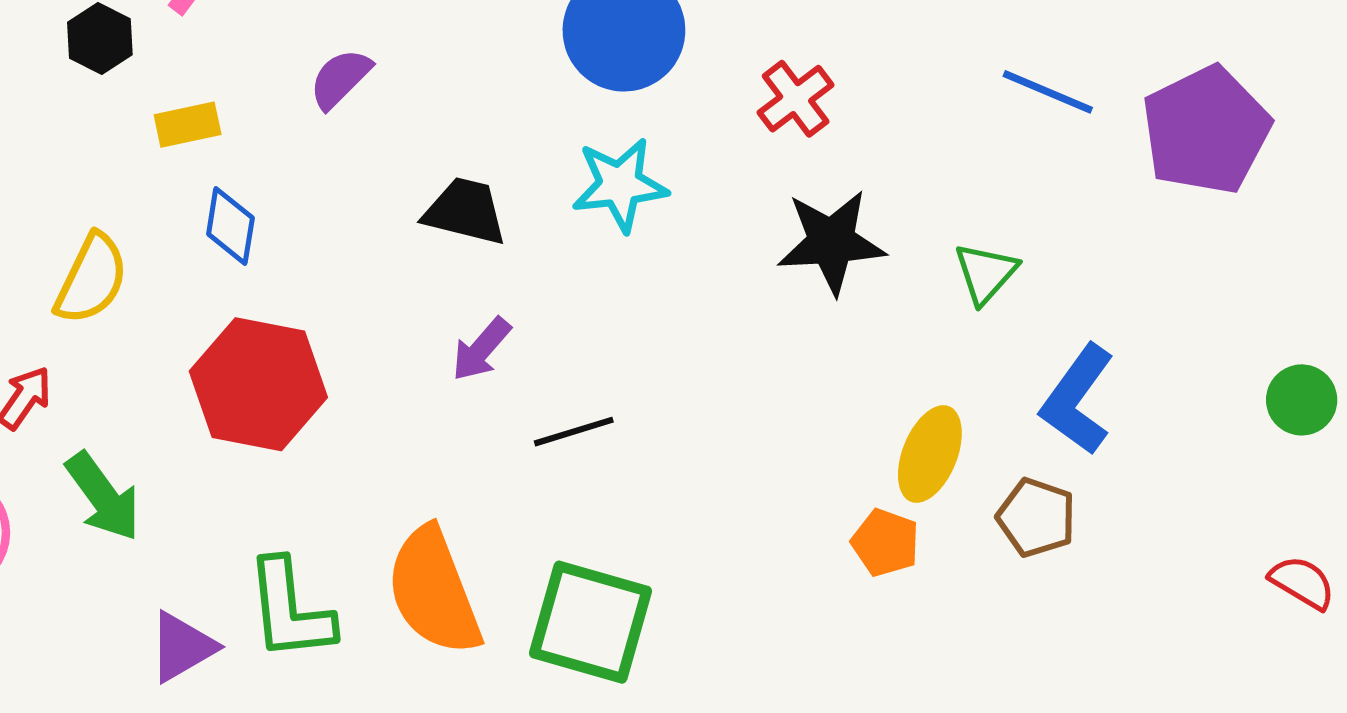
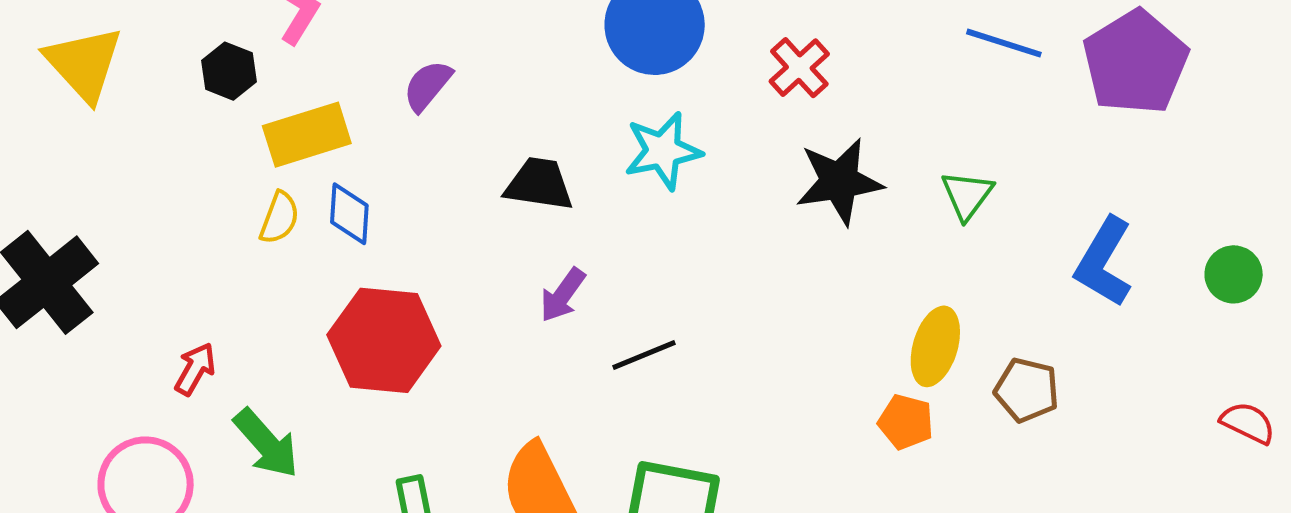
yellow rectangle: (188, 125) -> (307, 135), size x1.6
yellow semicircle: (91, 279) -> (279, 218), moved, size x0.7
blue L-shape: (1077, 400) -> (1104, 262), moved

